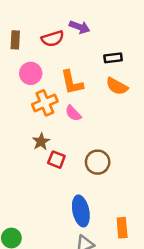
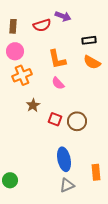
pink circle: (31, 73) -> (15, 51), moved
orange cross: (45, 103) -> (22, 75), moved
red square: (56, 160) -> (55, 119), moved

